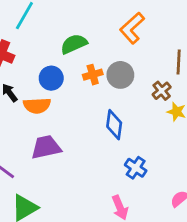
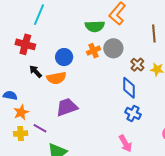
green semicircle: (74, 44) -> (95, 26), moved, turned -150
brown cross: (162, 91) -> (137, 65), moved
blue diamond: (114, 125) -> (129, 88), moved

